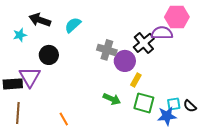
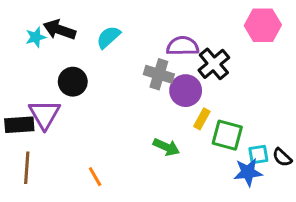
purple semicircle: (162, 33) -> (183, 46), moved
cyan star: (20, 35) -> (36, 37), moved
green square: (144, 103) -> (227, 135), moved

